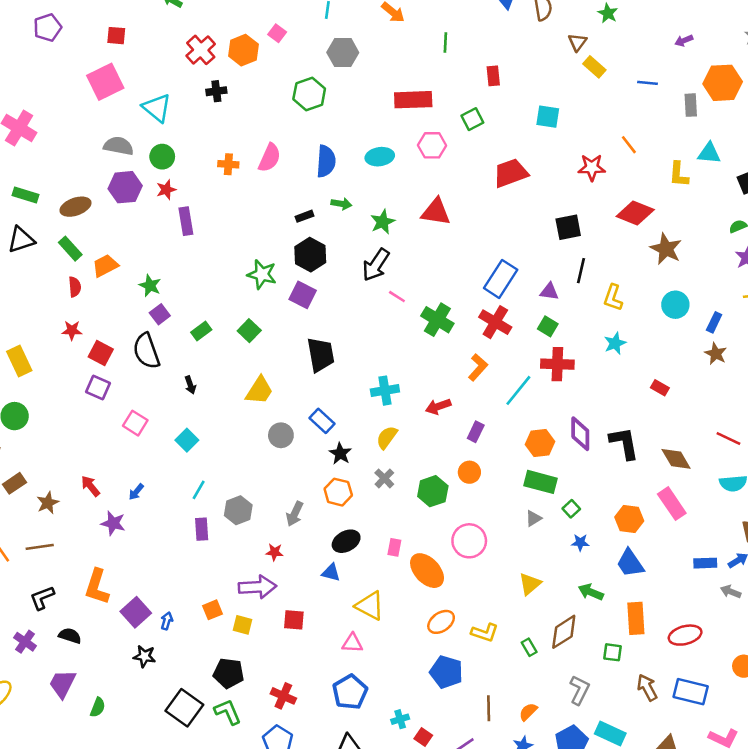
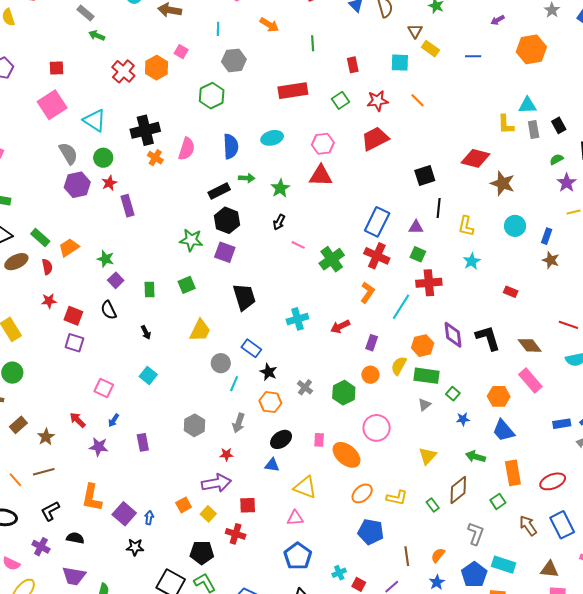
black cross: (216, 91) -> (145, 130), moved, size x1.8
gray rectangle: (691, 105) -> (534, 129), moved
cyan square: (548, 117) -> (400, 63), moved
pink hexagon: (432, 145) -> (323, 144), moved
orange line: (629, 145) -> (418, 100), moved
gray semicircle: (119, 146) -> (68, 153), turned 55
orange cross: (228, 164) -> (155, 158), turned 35
red star: (592, 167) -> (377, 101), moved
brown ellipse: (75, 207) -> (16, 262), moved
black rectangle: (304, 216) -> (219, 191), size x1.5
black arrow: (376, 265) -> (279, 222), size x0.6
green cross: (437, 320) -> (332, 259), turned 30
green rectangle: (201, 331) -> (149, 290), turned -49
green square: (249, 331) -> (187, 285), turned 30
black semicircle: (146, 351) -> (109, 310), size x0.7
pink square: (135, 423) -> (104, 388), moved
yellow semicircle: (387, 437) -> (399, 366), moved
cyan line: (199, 490) -> (234, 384), moved
purple rectangle: (202, 529) -> (143, 442), moved
yellow square: (243, 625) -> (208, 514), turned 35
green square: (612, 652) -> (498, 501), turned -35
purple trapezoid: (62, 684) -> (74, 576), turned -100
blue rectangle: (691, 692) -> (562, 525), turned 56
red cross: (283, 696) -> (236, 534), moved

